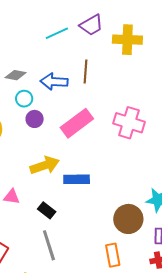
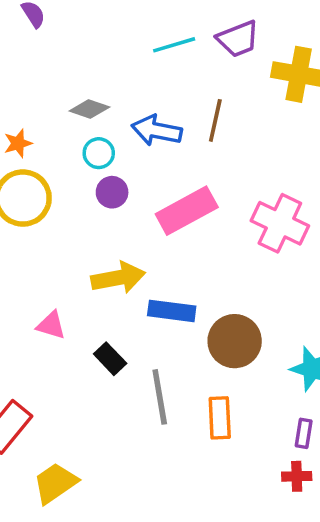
brown circle: (128, 219) -> (235, 341), moved
gray line: (49, 245) -> (160, 397), moved
orange rectangle: (113, 255) -> (220, 418), moved

